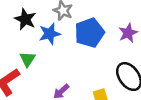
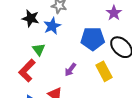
blue pentagon: (90, 33) -> (93, 39), moved, turned 30

